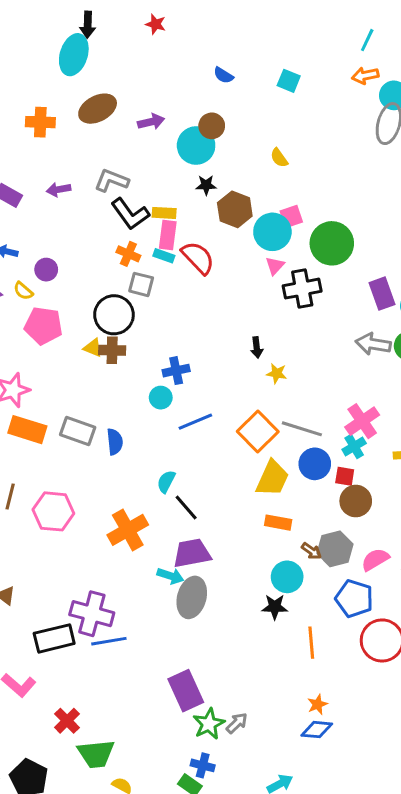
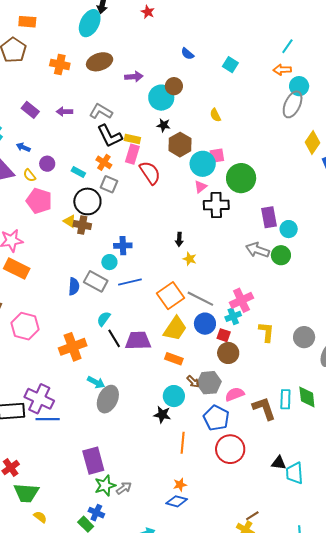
cyan rectangle: (164, 256) -> (78, 172), moved
gray rectangle: (78, 431) -> (96, 281), moved
purple trapezoid: (192, 553) -> (138, 341), moved

